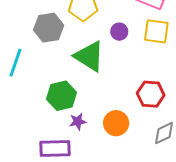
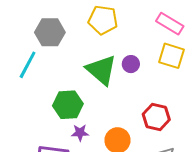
gray hexagon: (49, 28) -> (50, 32), moved
purple circle: (119, 32) -> (131, 64), moved

